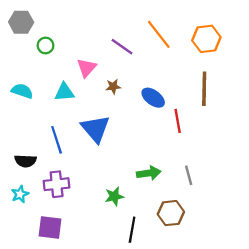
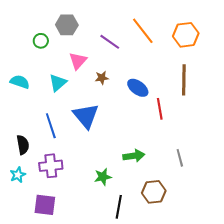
gray hexagon: (21, 22) -> (67, 25), moved
cyan triangle: (64, 92) -> (58, 83), turned -36
black semicircle: (26, 161) -> (23, 145), turned -102
gray line: (189, 175) -> (180, 158), moved

